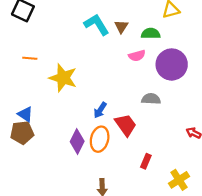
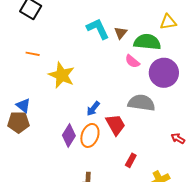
green semicircle: (151, 33) -> (147, 42), size x1.5
pink semicircle: (137, 56) -> (132, 61), turned 49
gray semicircle: (151, 99) -> (141, 103), size x1.5

